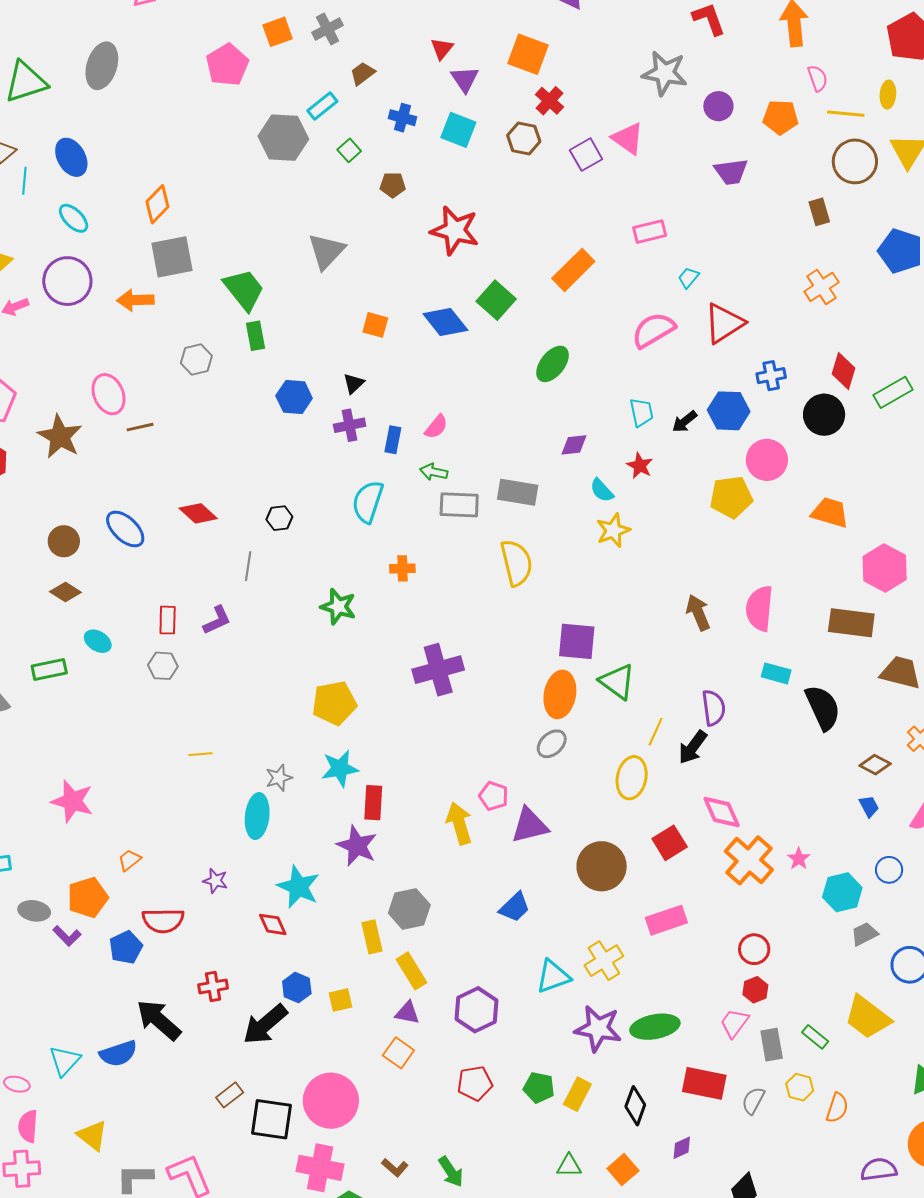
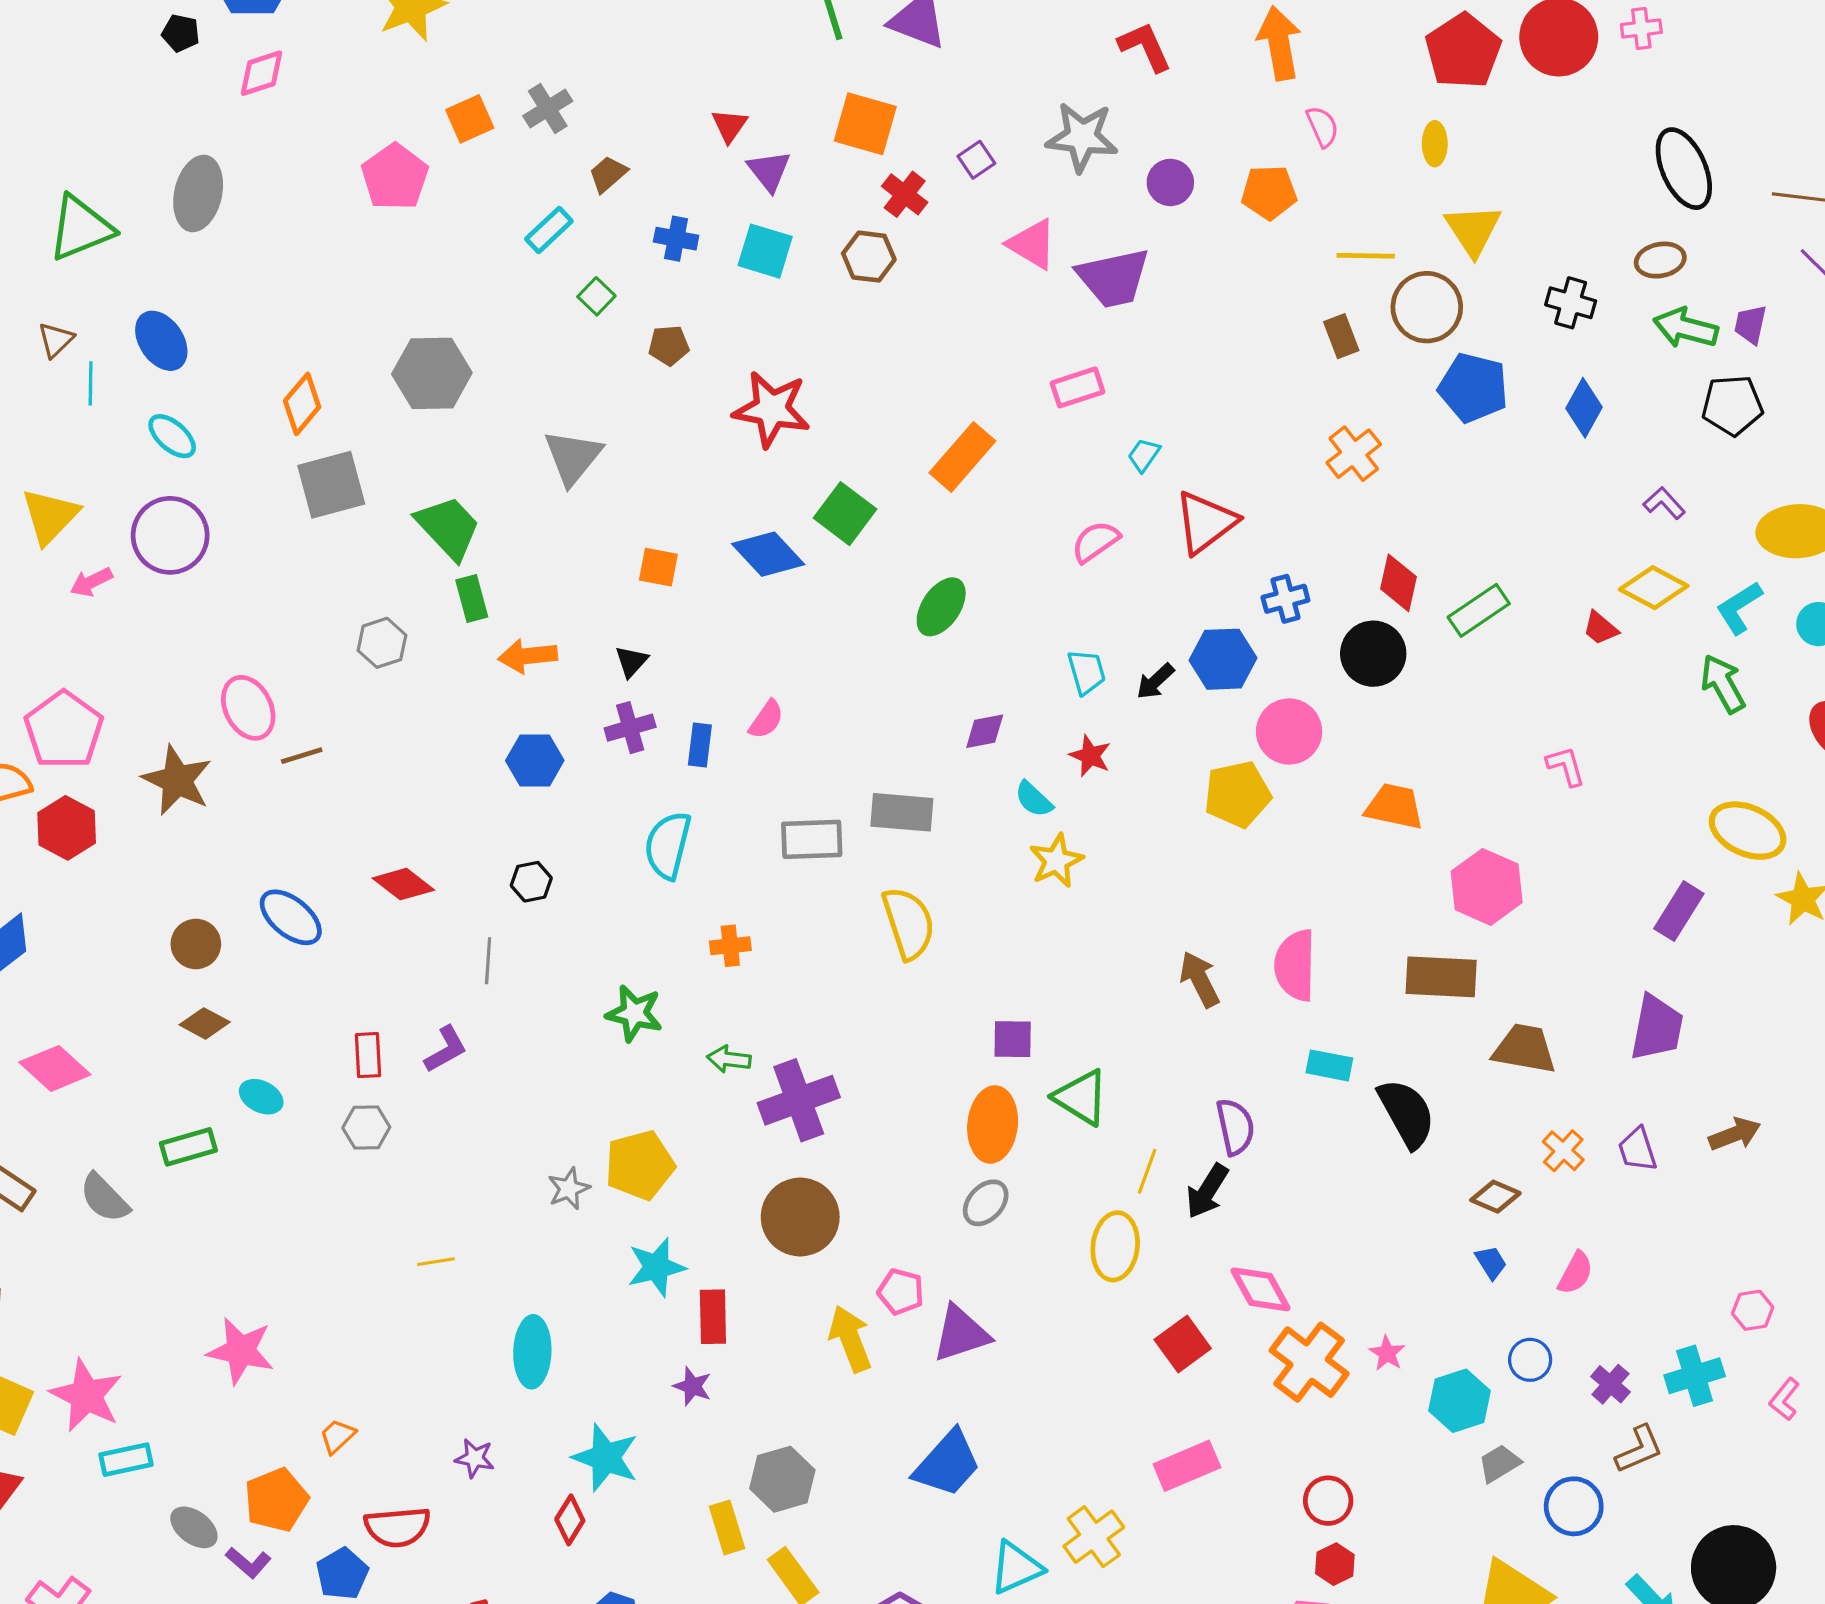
yellow line: (846, 114) -> (1366, 256), moved
gray hexagon: (283, 138) -> (432, 373), moved
purple square: (586, 155) -> (976, 160), moved, size x0.7
brown circle: (855, 161) -> (1427, 307), moved
purple trapezoid: (731, 172) -> (1113, 278), moved, size x1.4
orange arrow: (135, 300) -> (528, 656), moved
pink semicircle: (653, 330) -> (1095, 542), size x0.7
blue hexagon: (294, 397) -> (535, 760), moved
green arrow: (434, 472) -> (729, 1059), moved
purple square: (577, 641) -> (1013, 1039), size x0.7
gray star: (279, 778) -> (569, 1189), moved
purple star: (357, 846) -> (692, 1386), size x0.6
brown circle: (602, 866) -> (800, 1217), moved
blue trapezoid: (515, 907) -> (947, 1464), size x1.4
gray ellipse: (34, 911) -> (194, 1527), turned 32
red diamond: (273, 924) -> (570, 1520), turned 60

